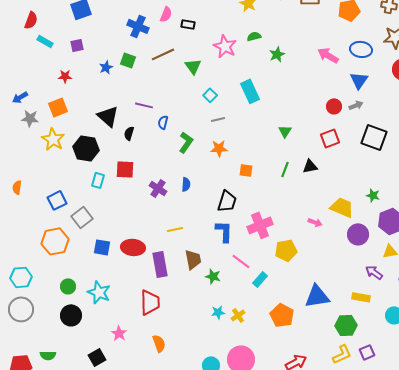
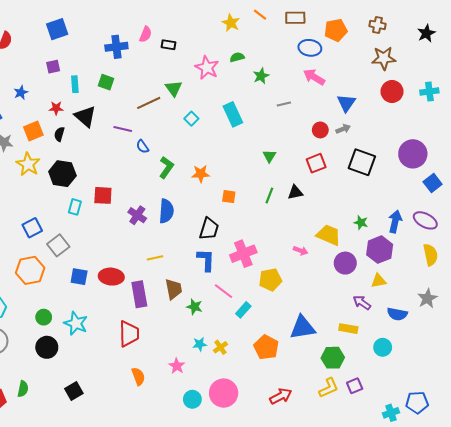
blue cross: (138, 26) -> (116, 47), turned -30
cyan rectangle: (45, 41) -> (75, 84), moved, turned 56
blue ellipse: (361, 49) -> (310, 48), moved
brown line: (163, 54) -> (149, 103), moved
blue star: (106, 67) -> (21, 93), moved
red star: (65, 76) -> (56, 108), moved
black triangle: (108, 116) -> (85, 116), moved
gray line: (218, 119) -> (284, 104), moved
blue semicircle: (163, 122) -> (142, 147), turned -48
black semicircle: (129, 133) -> (59, 134), moved
blue semicircle: (186, 184) -> (166, 211), size x1.6
pink star: (119, 333) -> (177, 366), moved
green semicircle: (48, 355) -> (23, 389), turned -77

